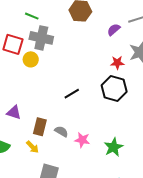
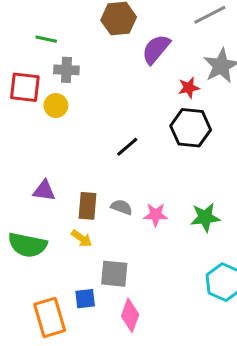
purple semicircle: (114, 30) -> (156, 49), moved, size x1.5
gray cross: (41, 38) -> (66, 70), size x0.7
green star: (113, 147) -> (205, 217), turned 30

